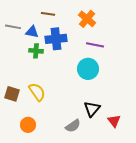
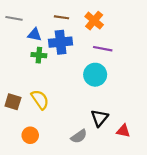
brown line: (48, 14) -> (62, 17), moved
gray line: (13, 27) -> (14, 18), moved
red triangle: (114, 121) -> (123, 131), turned -40

